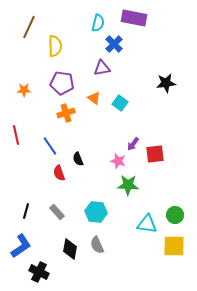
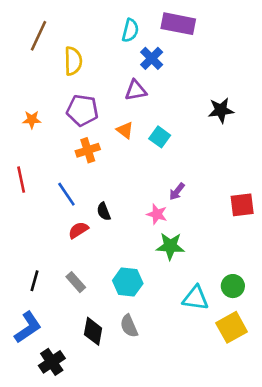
red square: (155, 154) -> (242, 205), moved
red semicircle: (59, 173) -> (78, 230), turned 77
yellow square: (174, 246) -> (232, 327), turned -30
black cross: (39, 272) -> (52, 362), turned 30

